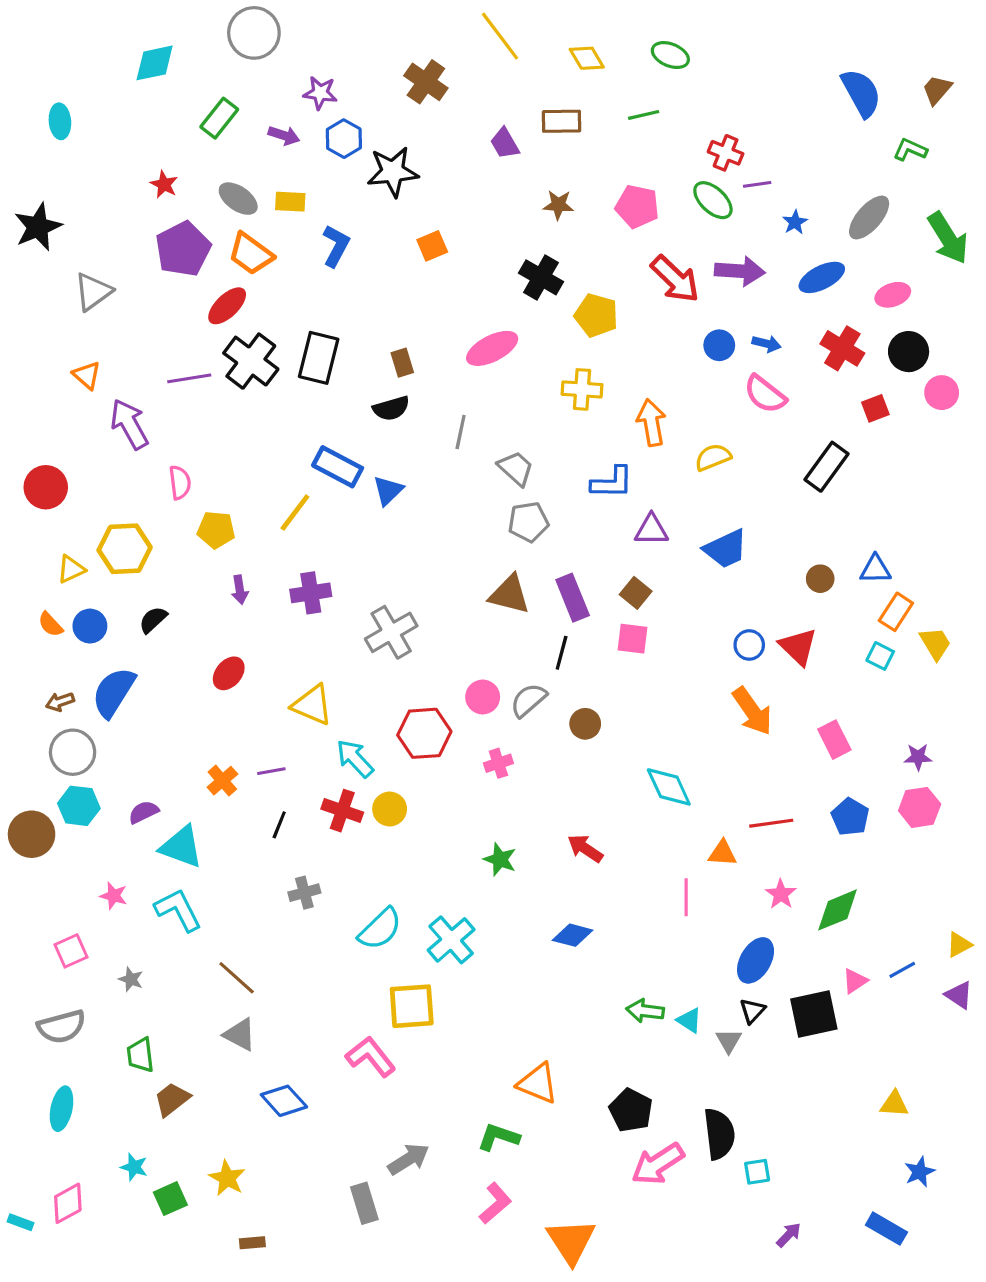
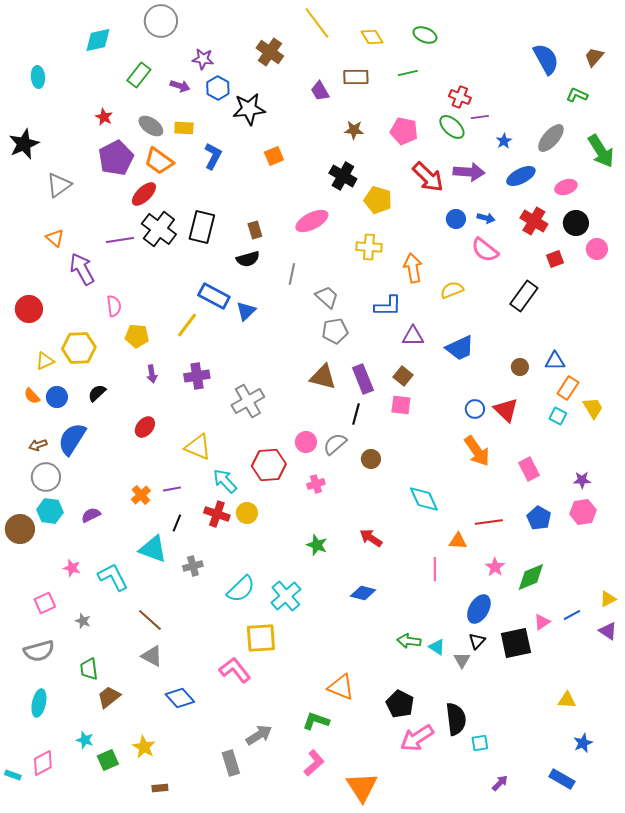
cyan triangle: (181, 847) -> (153, 549), moved

